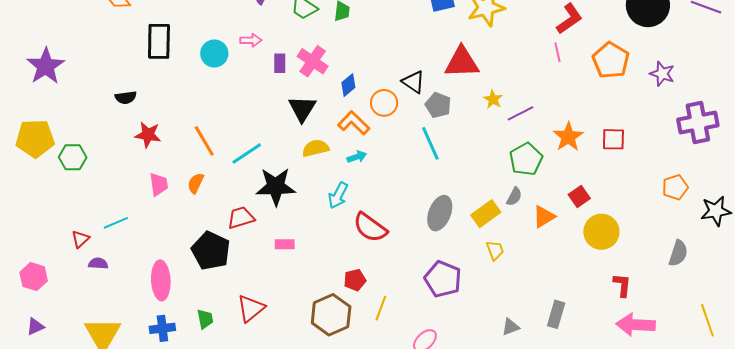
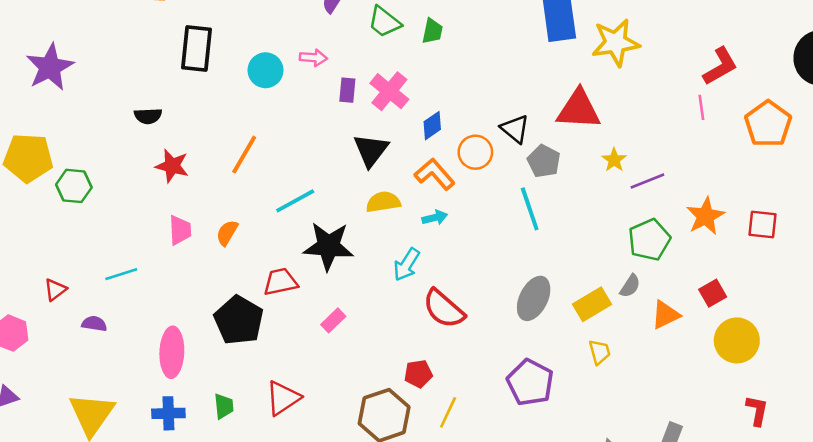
orange line: (204, 141) -> (244, 155), moved, turned 56
red triangle: (80, 239) -> (55, 290), moved
pink rectangle: (285, 244) -> (333, 320), turned -48

